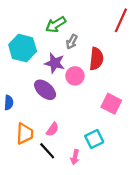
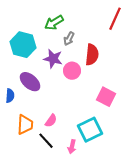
purple ellipse: (45, 90) -> (30, 82), moved
cyan square: (94, 139) -> (90, 130), size x1.4

